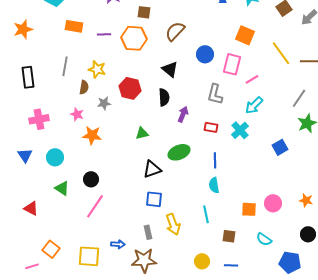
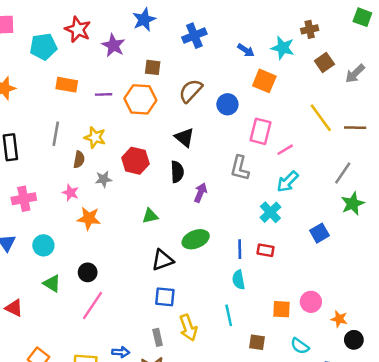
orange square: (245, 35) -> (264, 81), moved
blue circle: (205, 54) -> (227, 104), moved
red rectangle: (211, 127) -> (266, 250), moved
orange star: (306, 200) -> (339, 319), moved

